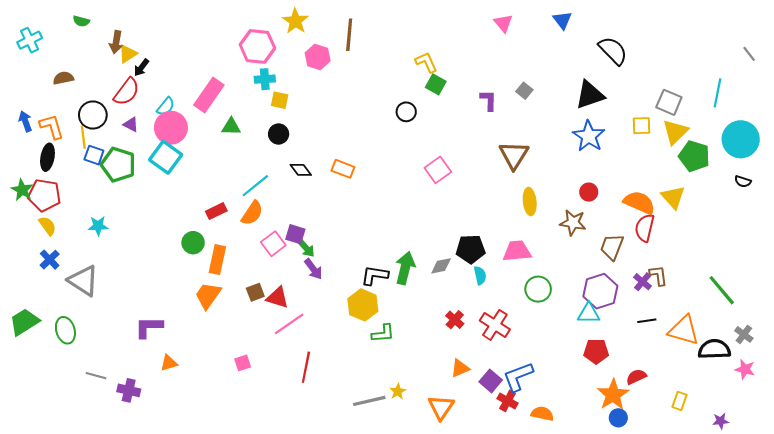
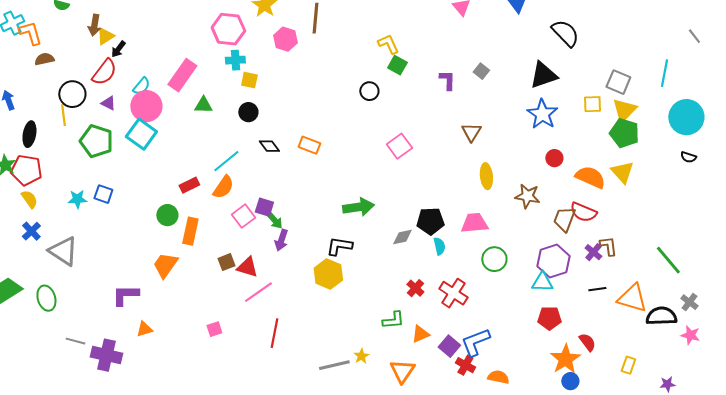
orange L-shape: (52, 127) -> (30, 33), moved
blue square: (94, 155) -> (103, 194), moved
brown triangle: (514, 155) -> (471, 132), size x0.7
green pentagon: (694, 156) -> (624, 133), moved
red circle: (589, 192) -> (554, 158), moved
red semicircle: (645, 228) -> (583, 212), moved, turned -80
green arrow: (405, 268) -> (358, 207), moved, turned 68
purple arrow: (313, 269) -> (281, 240), turned 55
orange trapezoid: (208, 295) -> (165, 265), moved
green L-shape: (383, 333) -> (393, 320), moved
red semicircle: (636, 377) -> (587, 342), turned 78
purple cross: (129, 390) -> (106, 355), size x1.4

